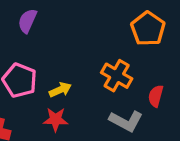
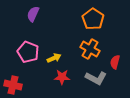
orange pentagon: (148, 29) -> (93, 19), moved
red star: (56, 119) -> (62, 77), moved

